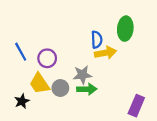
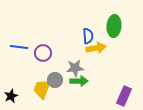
blue line: (21, 52) -> (19, 47), turned -54
yellow trapezoid: (39, 84) -> (42, 89), moved, turned 55
black star: (22, 101) -> (11, 96), moved

